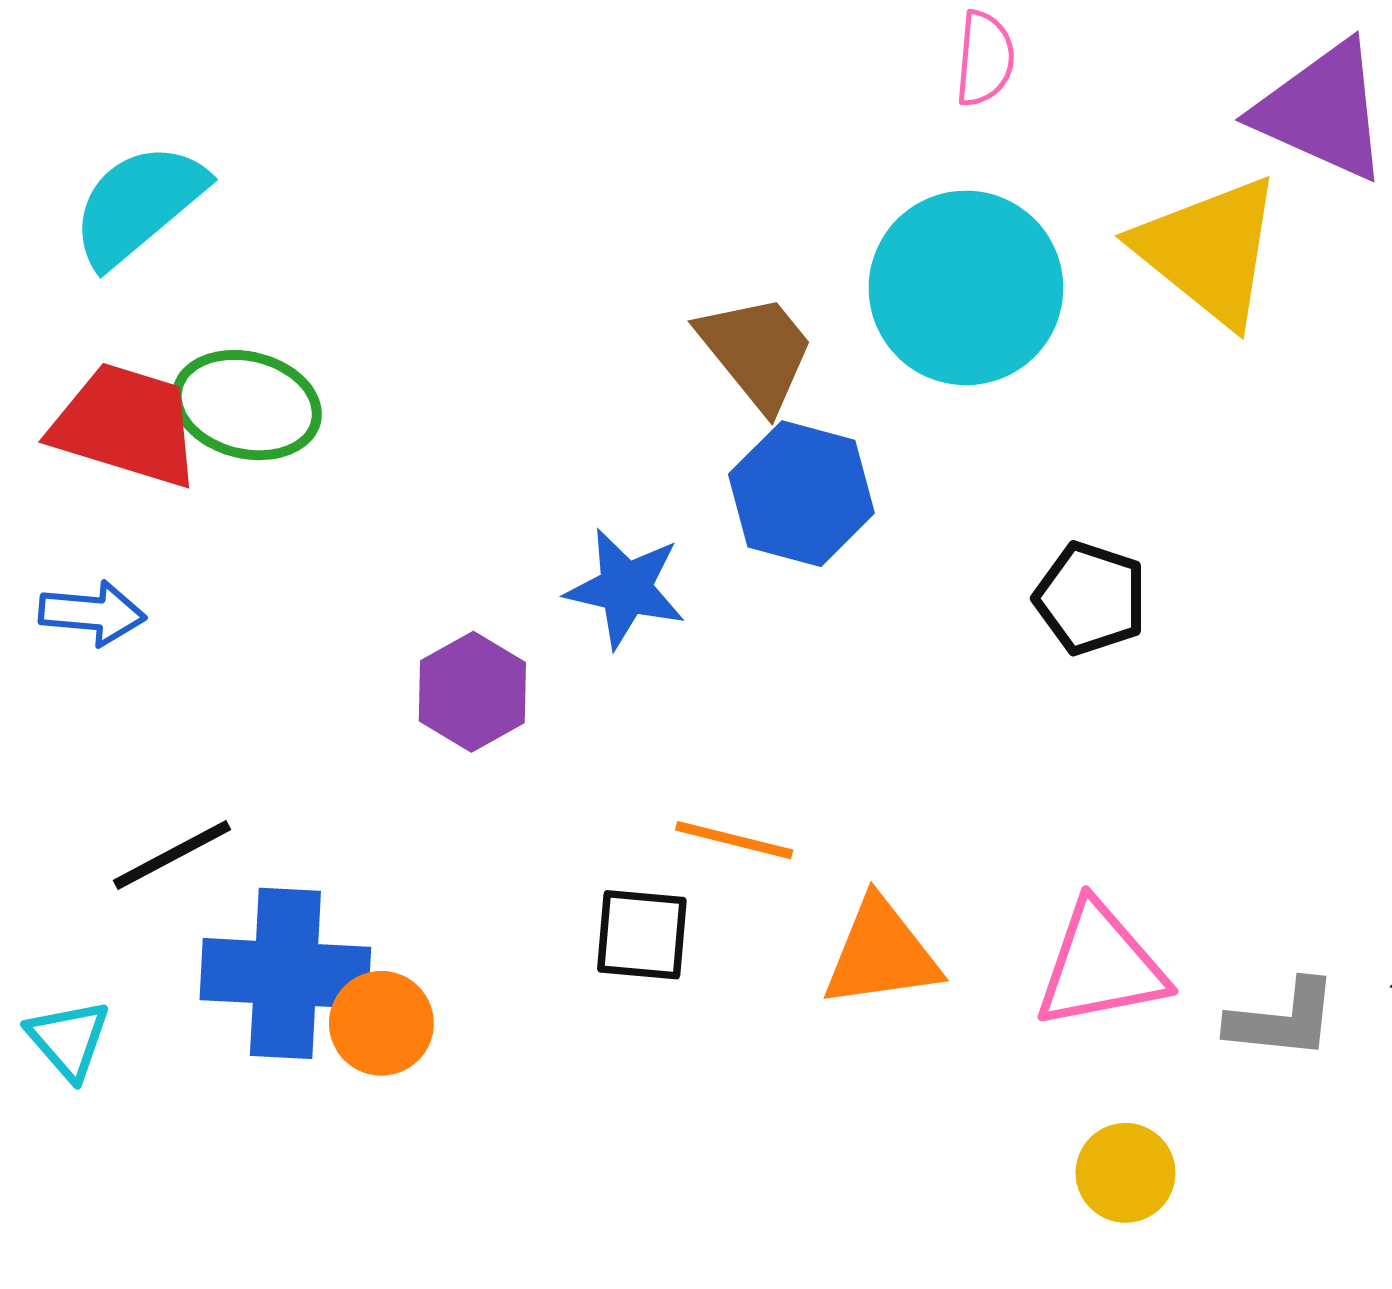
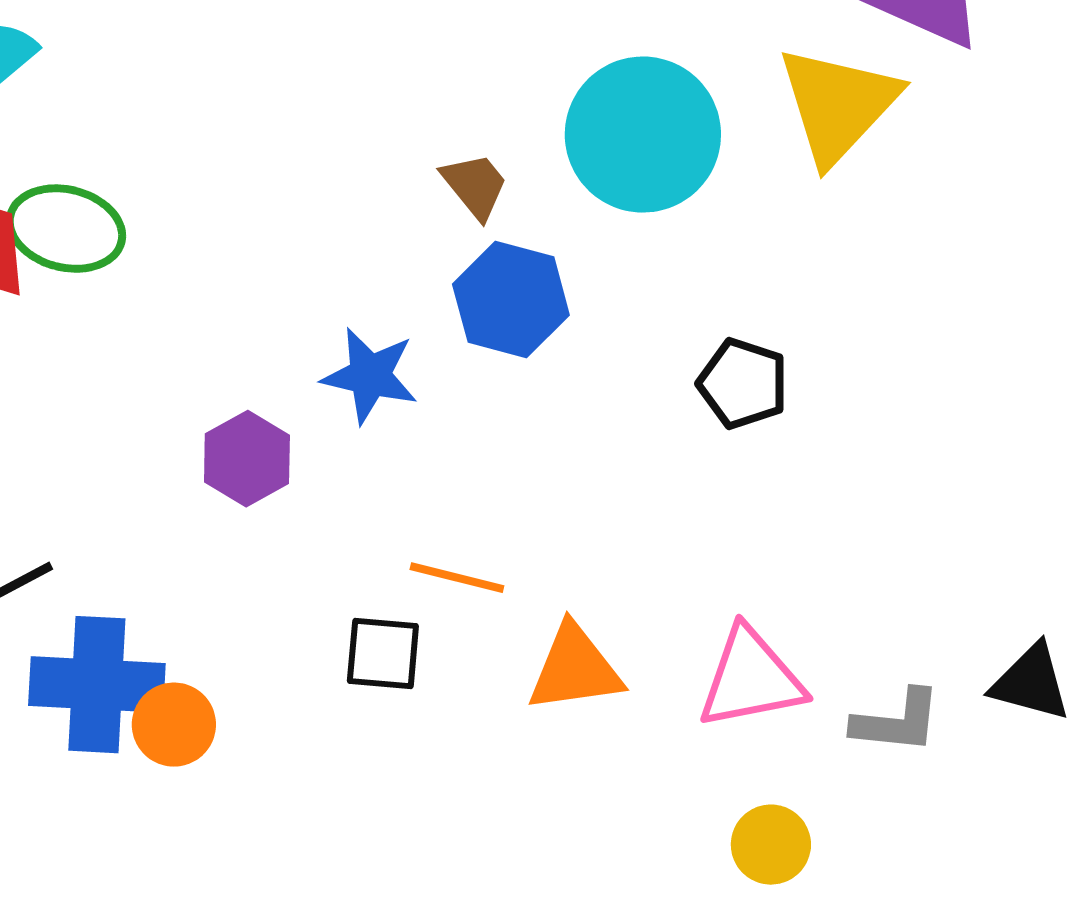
yellow triangle: (1209, 251) -> (838, 105), turned 34
brown trapezoid: (757, 351) -> (475, 186), size x0.7

